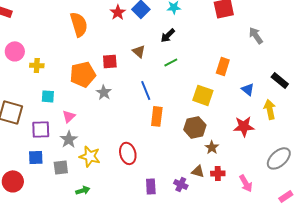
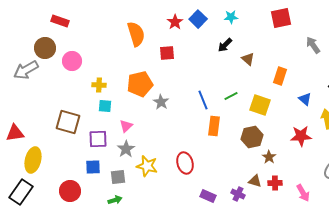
brown triangle: (139, 51) -> (248, 59), moved
red square: (110, 61) -> (167, 53), moved
green line: (171, 62) -> (231, 96), moved
yellow cross: (37, 65) -> (99, 85), moved
purple rectangle: (151, 186) -> (208, 196), turned -63
green arrow: (83, 190) -> (115, 200), moved

